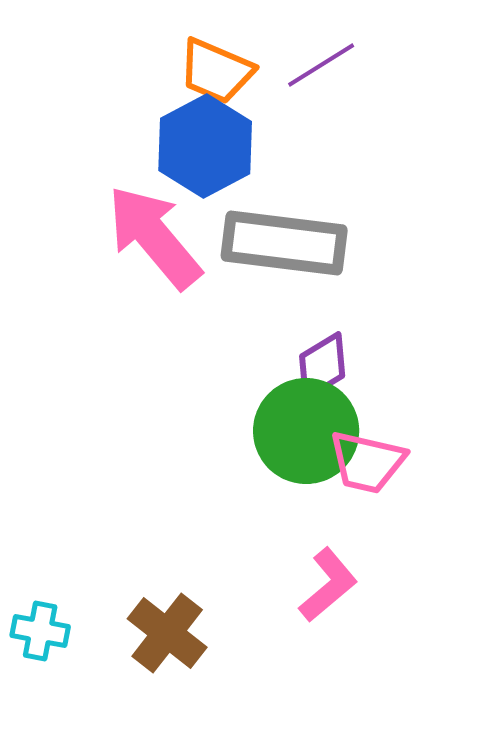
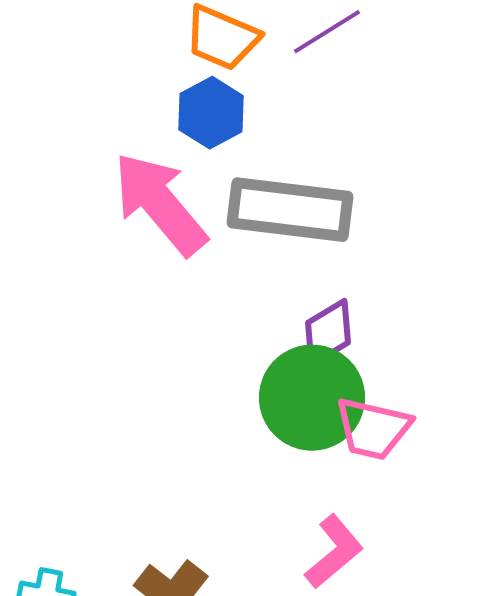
blue hexagon: (205, 146) -> (211, 113), size x0.7

